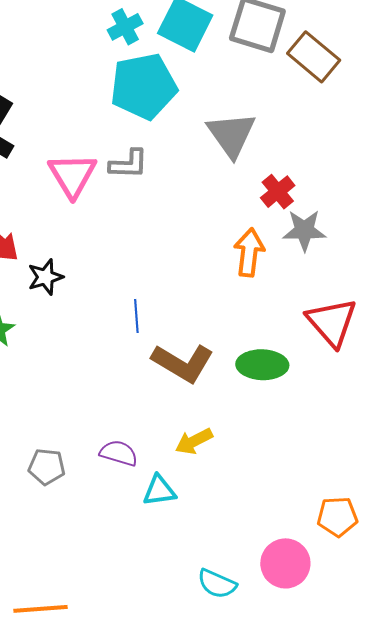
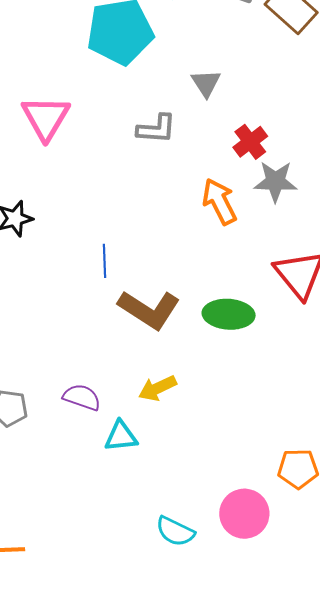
gray triangle: (231, 135) -> (206, 83), size x0.6
gray L-shape: (129, 164) -> (156, 129), moved
orange arrow: (249, 252) -> (219, 202), turned -36

